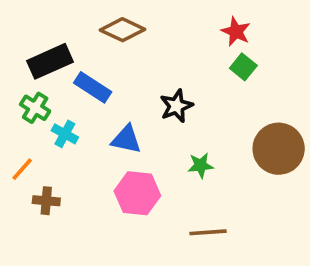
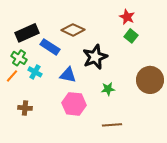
brown diamond: (122, 30) -> (73, 30), moved
black star: (176, 106) -> (95, 57), size x1.4
orange line: (22, 169) -> (12, 76), moved

